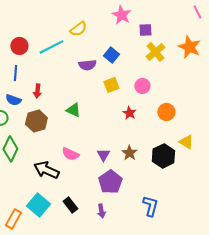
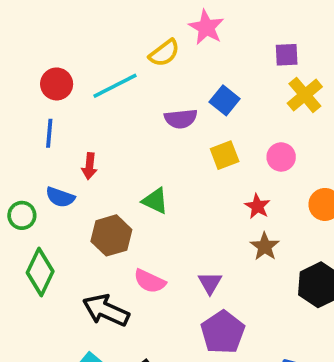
pink star: (121, 15) -> (206, 27), moved
blue semicircle: (13, 100) -> (60, 197), moved
brown hexagon: (36, 121) -> (111, 235), moved
brown star: (129, 153) -> (265, 246), moved

